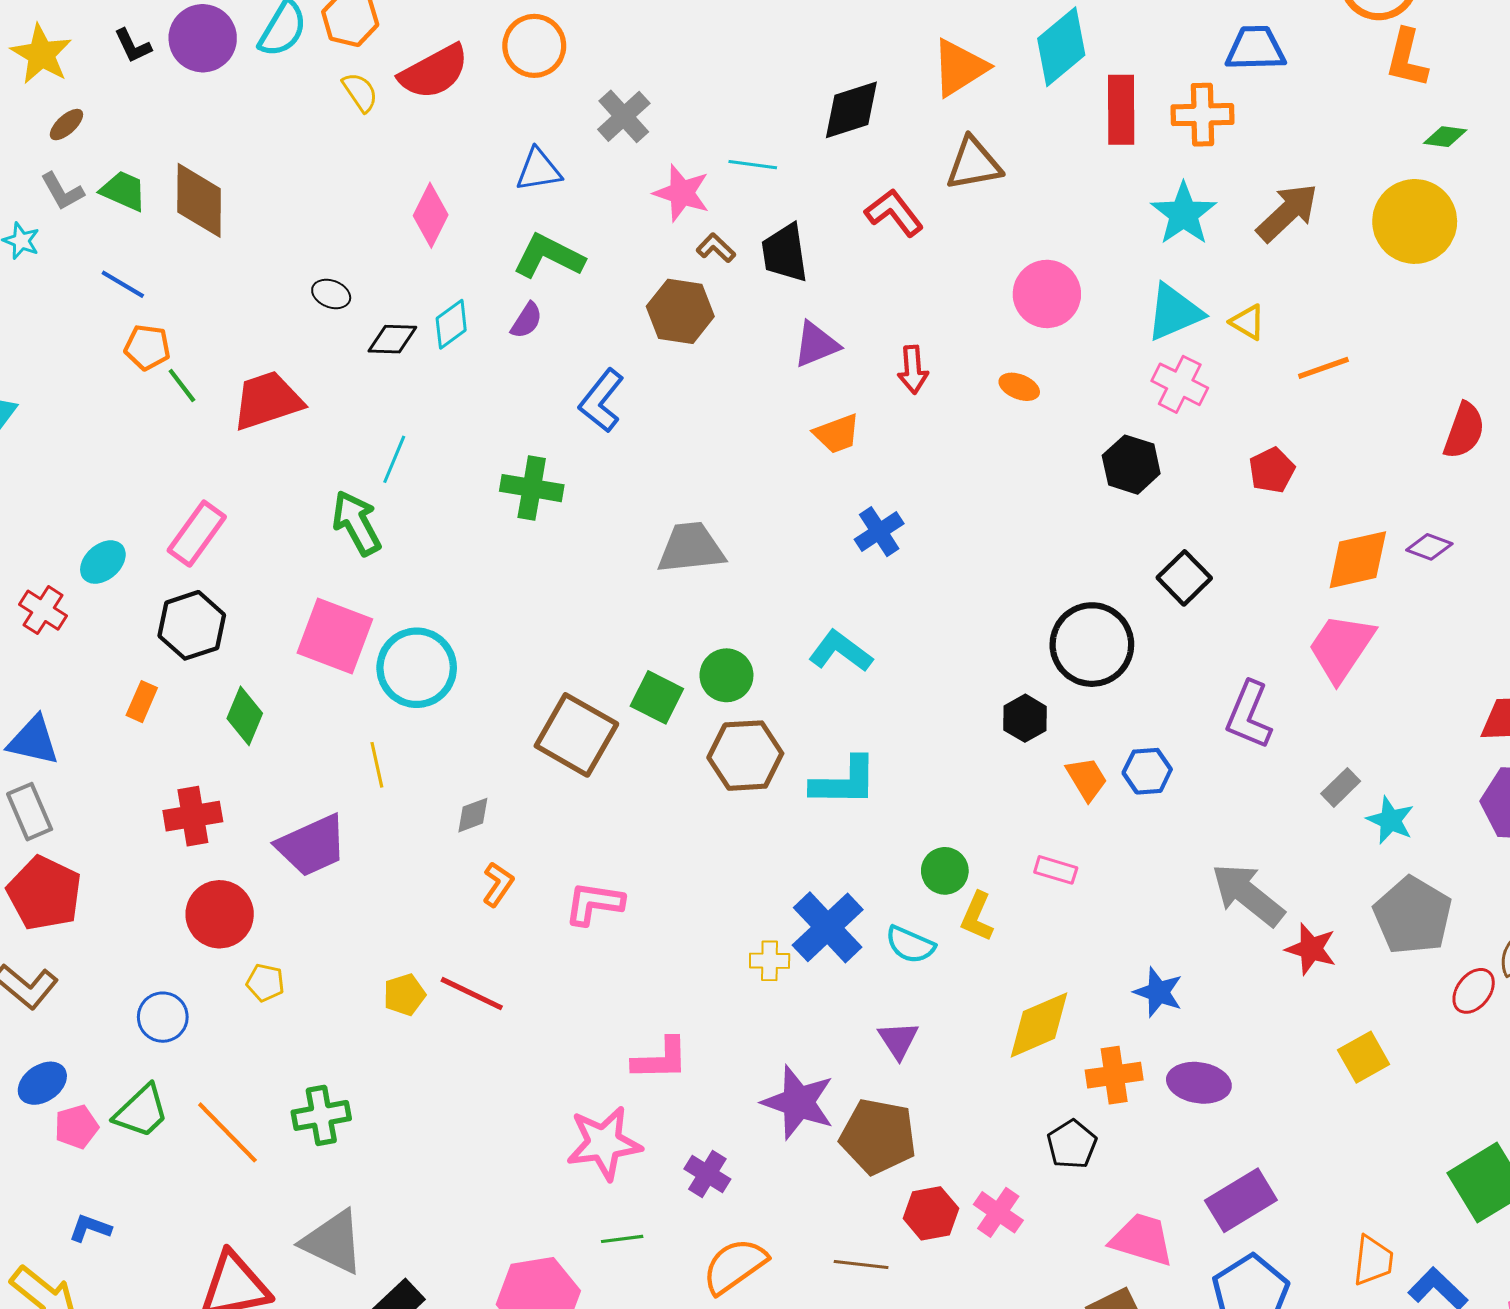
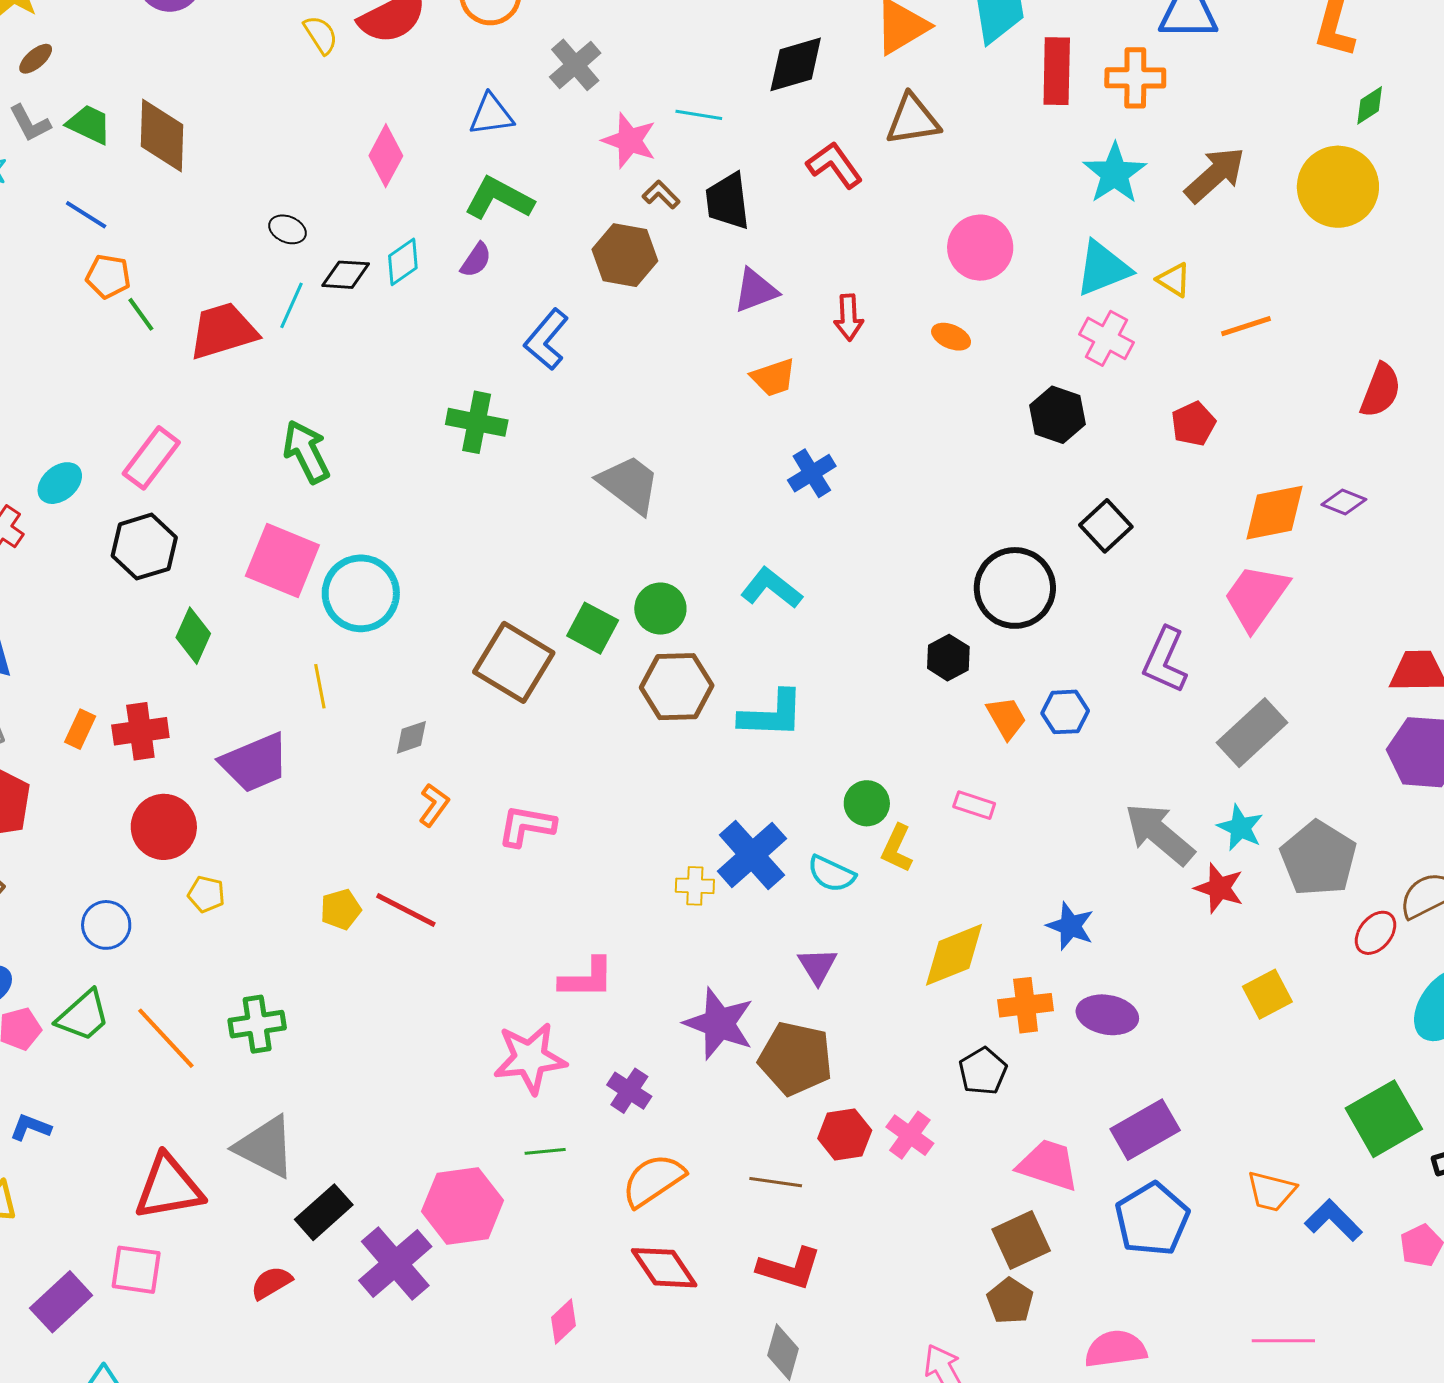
green diamond: (1445, 137) -> (1370, 105), turned -42
cyan line: (394, 459) -> (292, 305), moved
gray trapezoid: (691, 548) -> (629, 484), turned 42
orange rectangle: (142, 702) -> (80, 729), moved
gray rectangle: (1341, 787) -> (1252, 733), size x1.8
cyan star: (1390, 820) -> (1240, 828), moved
orange trapezoid: (1373, 1261) -> (1271, 1191), turned 96

